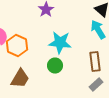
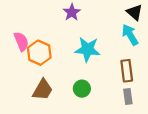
green circle: (55, 66) -> (82, 89), moved
gray rectangle: (96, 84) -> (128, 96), turned -56

